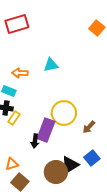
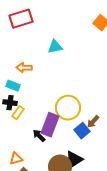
cyan triangle: (51, 65) -> (55, 47), moved
black arrow: (35, 141) -> (39, 136), turned 128
blue square: (92, 158) -> (82, 131), moved

